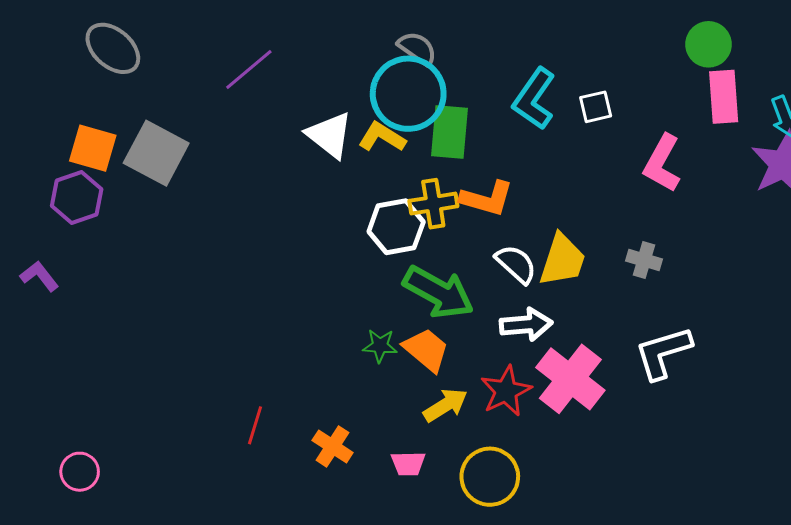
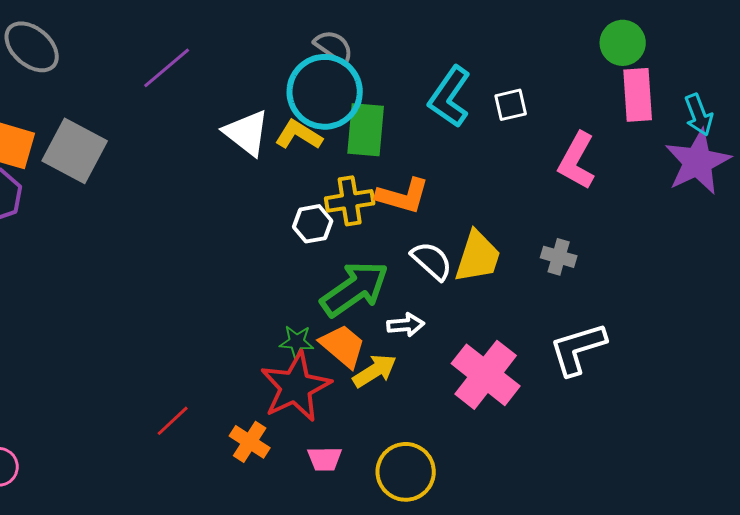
white hexagon: (396, 227) -> (313, 224), size x0.7
green arrow: (438, 292) -> (355, 289), turned -64
white arrow: (526, 325) -> (406, 325), moved, size x0.7
red star: (506, 391) -> (296, 387), moved, size x1.4
yellow arrow: (445, 405) -> (375, 371), moved
red line: (255, 425) -> (173, 421), turned 30

